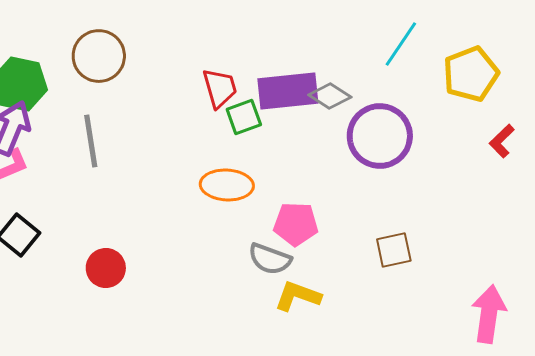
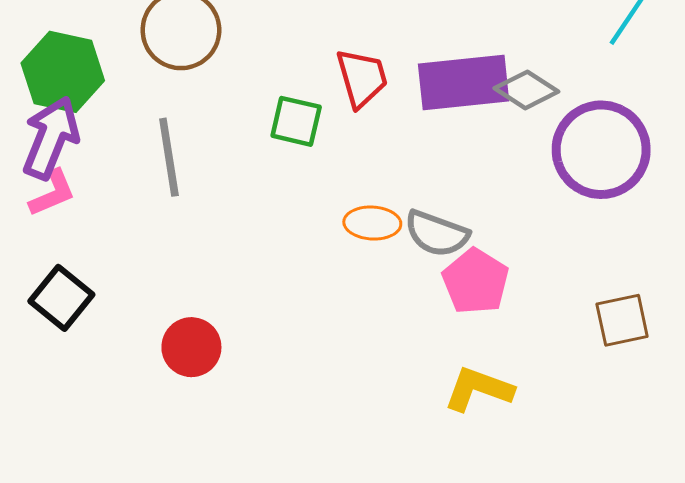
green square: (244, 117) -> (296, 121), moved, turned 33
orange ellipse: (227, 185) -> (372, 223), size x0.7
pink pentagon: (296, 224) -> (476, 281), turned 30
gray semicircle: (270, 259) -> (437, 233), moved

